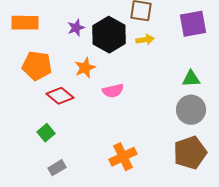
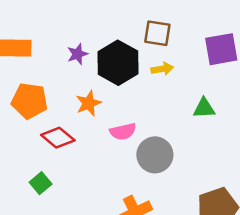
green triangle: (191, 79) -> (204, 108), moved
gray circle: (191, 110) -> (155, 155), moved

